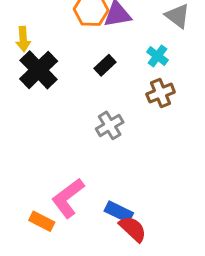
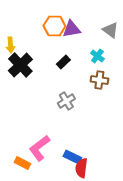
brown cross: (161, 93) -> (99, 80), turned 30
red semicircle: (133, 229) -> (81, 168), turned -126

